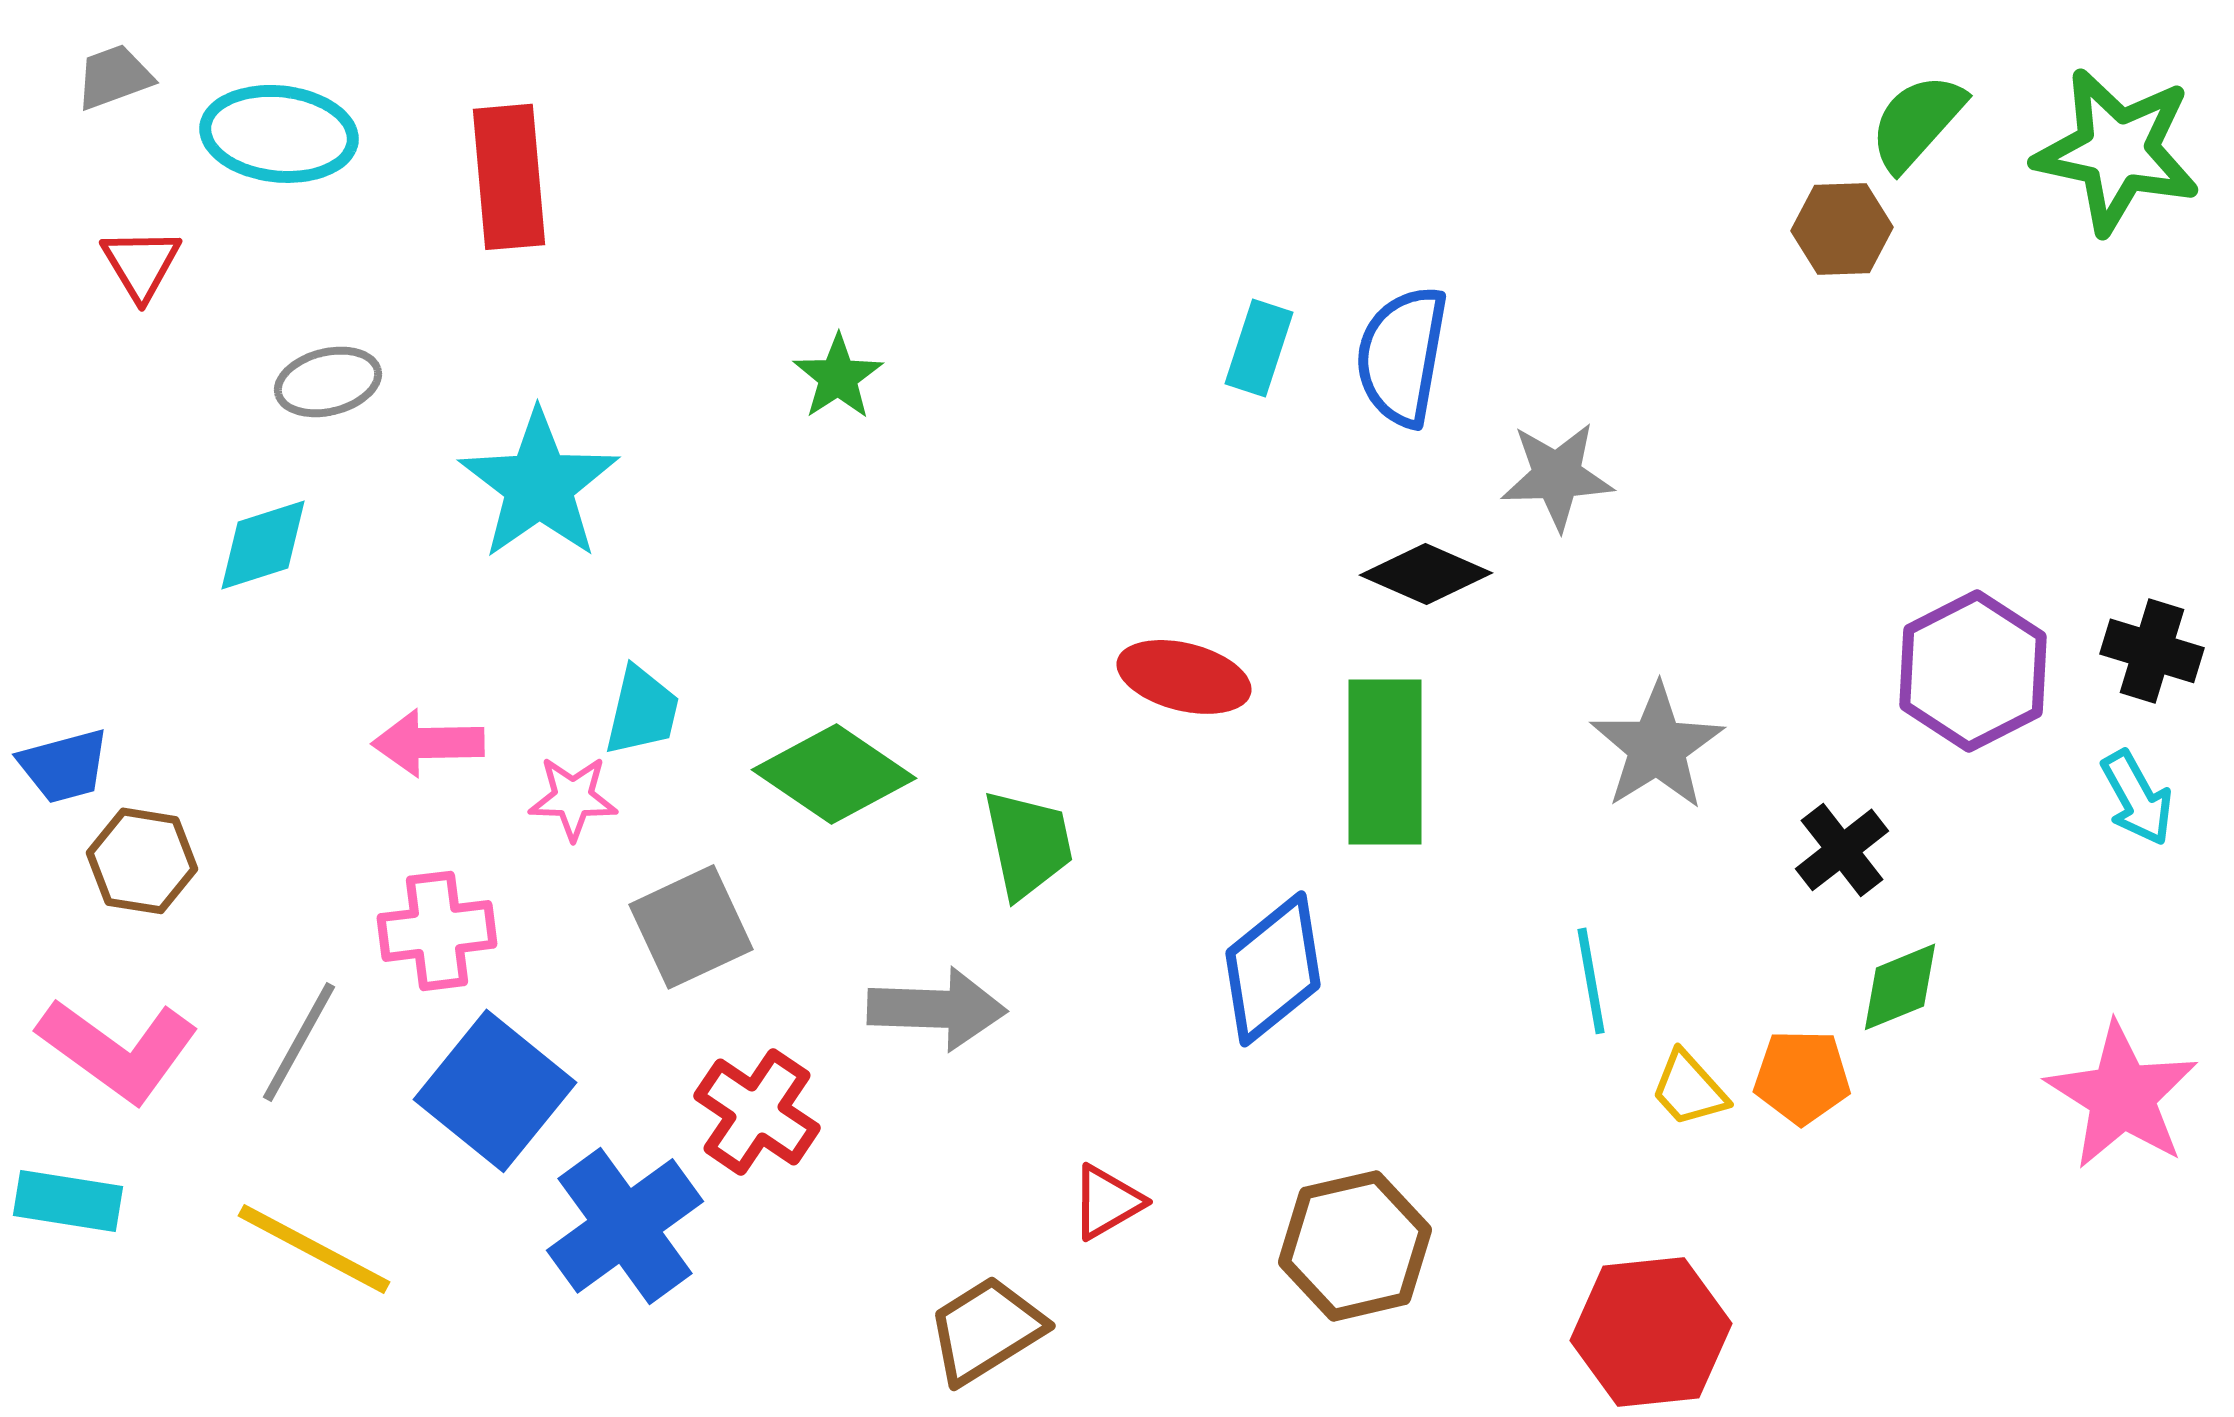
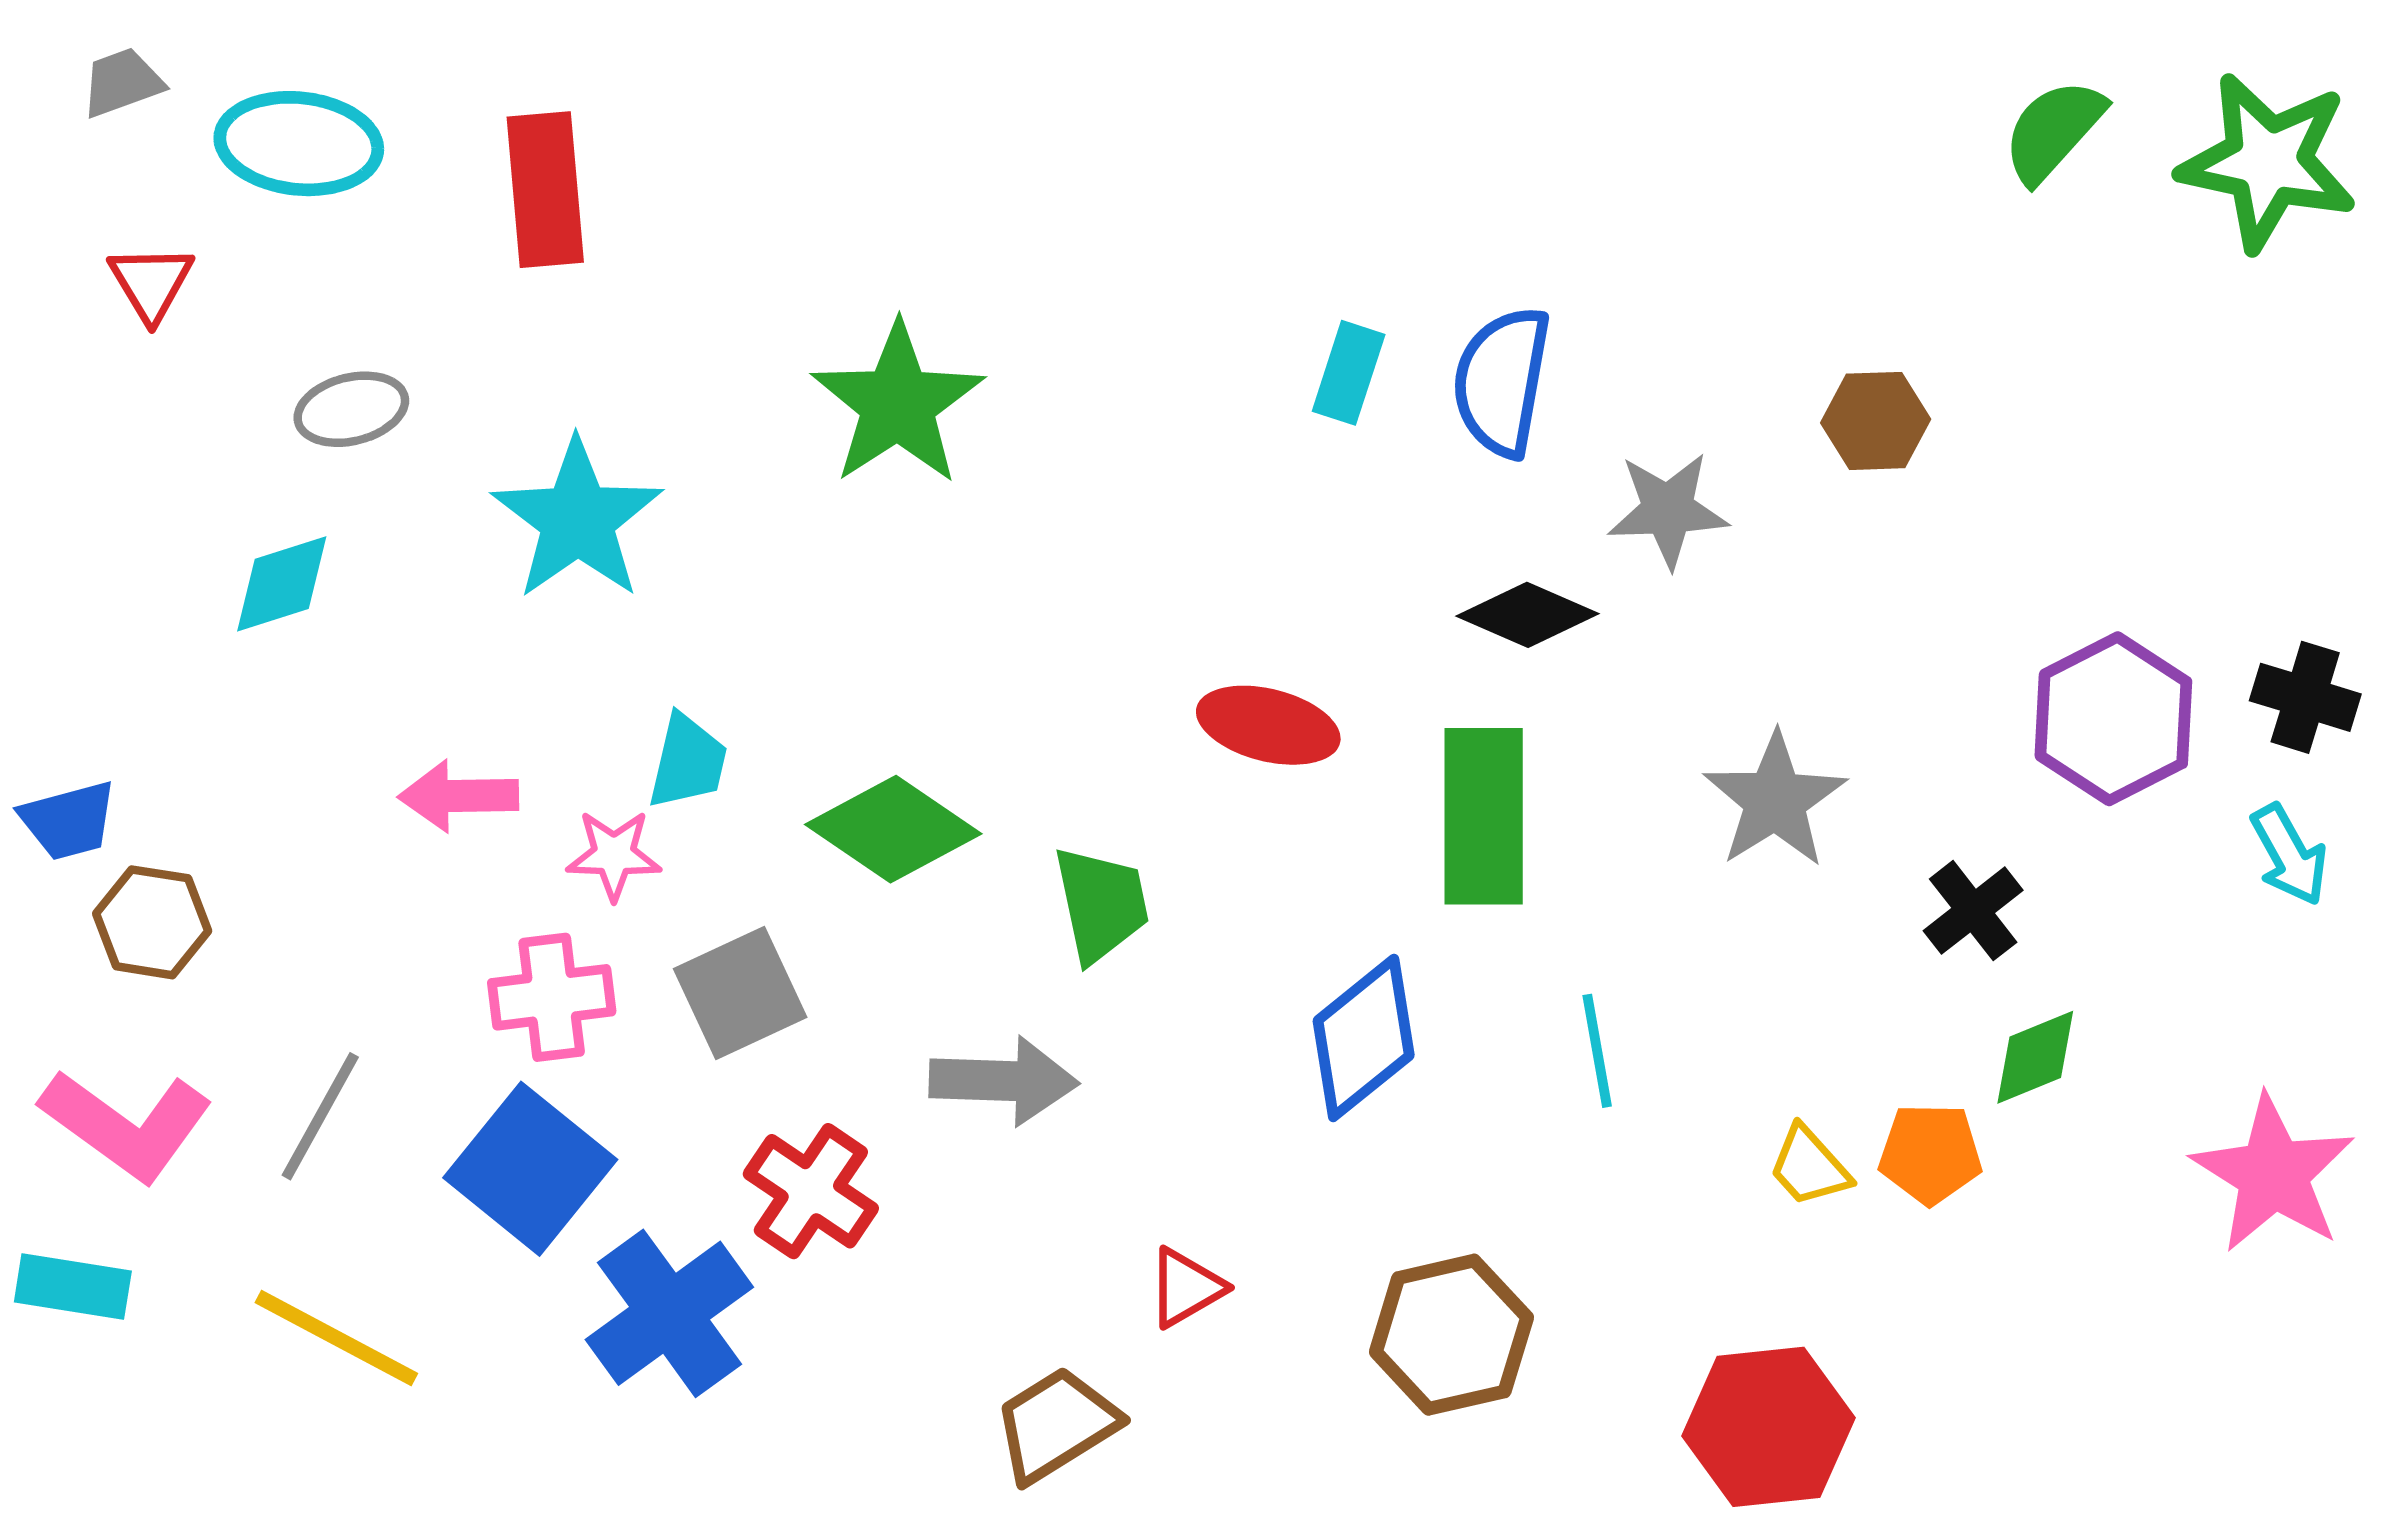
brown hexagon: (1842, 229) -> (1876, 421), moved
green star: (838, 377) -> (898, 404), size x1.8
pink cross: (437, 931) -> (552, 997), moved
cyan line: (1591, 981) -> (1597, 1051), moved

